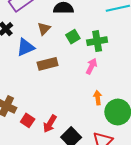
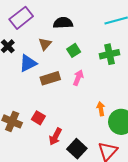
green cross: (97, 41) -> (109, 54), moved
pink arrow: (92, 66) -> (78, 78), moved
red square: (28, 120) -> (38, 118), moved

